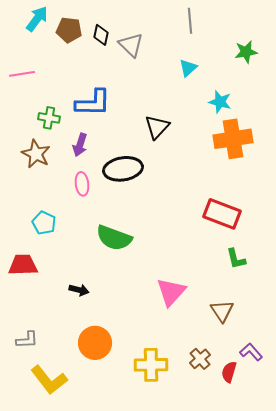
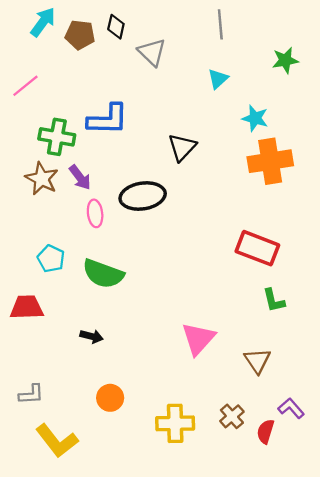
black diamond: (101, 35) -> (116, 27), moved
pink line: (22, 74) -> (25, 86), turned -30
green cross: (49, 118) -> (57, 137), size x1.4
purple arrow: (80, 145) -> (80, 177), moved, turned -55
green semicircle: (114, 238) -> (103, 274), moved
orange circle: (95, 343) -> (110, 398), size x0.7

